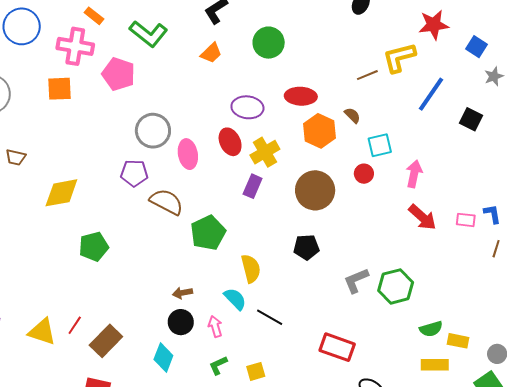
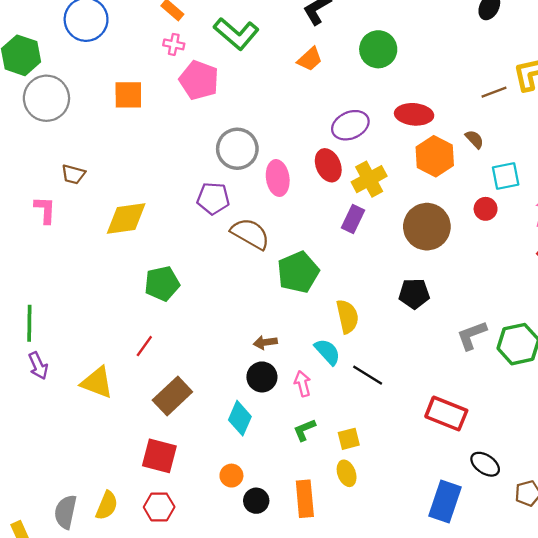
pink cross: (75, 46) -> (174, 44), moved, size x0.5
purple ellipse: (247, 107) -> (350, 125), turned -32
red line: (75, 325) -> (144, 346), moved

